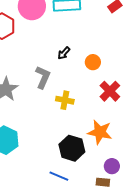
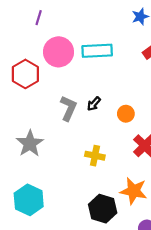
gray L-shape: (43, 77) -> (68, 108), moved

